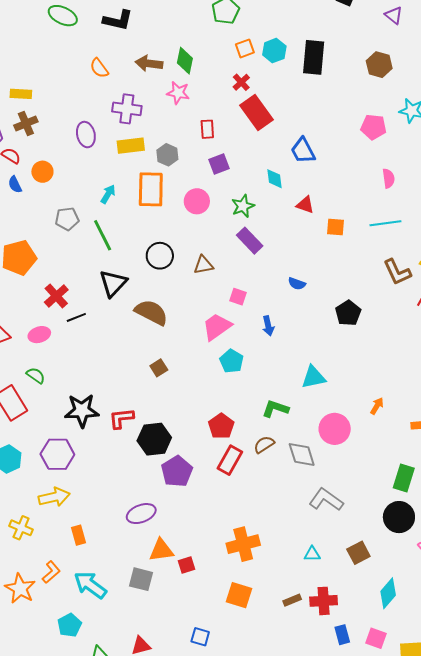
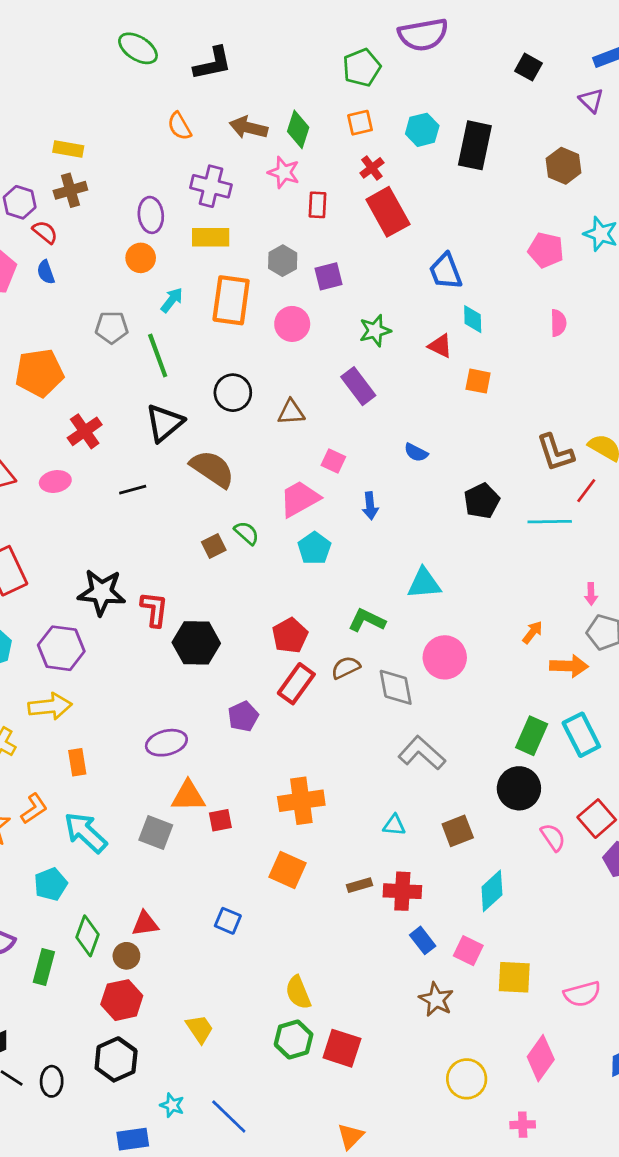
black L-shape: (118, 20) -> (213, 63), turned -32
orange square: (245, 48) -> (360, 123), moved
red rectangle: (207, 129) -> (317, 205), moved
gray hexagon: (167, 155) -> (283, 261), moved
orange circle: (42, 172) -> (141, 258), moved
cyan diamond: (275, 179) -> (473, 319), moved
green star: (243, 206) -> (375, 331), moved
cyan line: (385, 223) -> (550, 522), moved
black line: (76, 317) -> (133, 490), moved
green semicircle: (36, 375) -> (247, 533), moved
orange arrow: (377, 406) -> (532, 632), moved
red L-shape: (121, 418) -> (154, 609), turned 96
purple pentagon: (177, 471) -> (243, 716), moved, size x0.7
blue rectangle: (342, 635) -> (423, 940), turned -30

